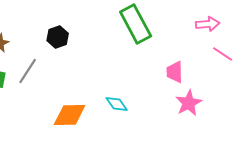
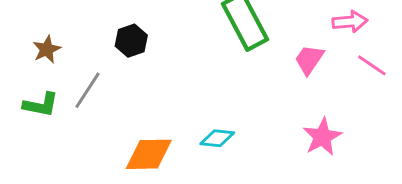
pink trapezoid: (175, 72) -> (309, 60), moved, turned 35
cyan diamond: (117, 104) -> (217, 138), turned -50

